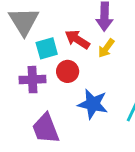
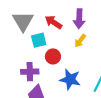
red arrow: (77, 39) -> (53, 22), moved
purple cross: (32, 80) -> (30, 72), moved

